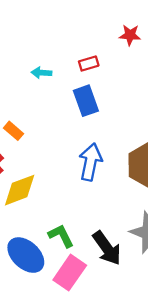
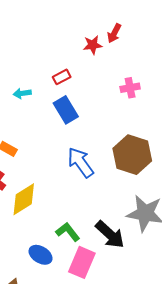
blue arrow: (90, 162) -> (81, 162), turned -36
blue ellipse: (26, 255) -> (41, 255), size x0.7

